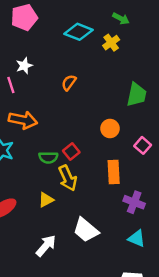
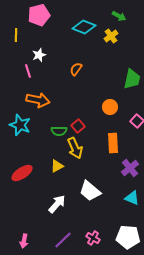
purple cross: (134, 202) -> (130, 168), turned 30

